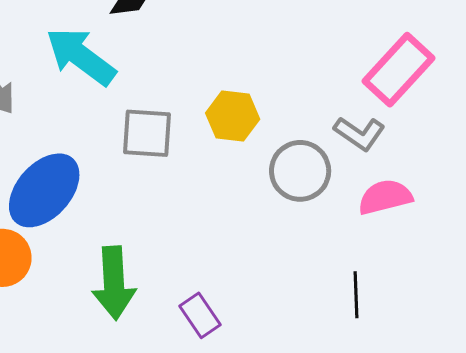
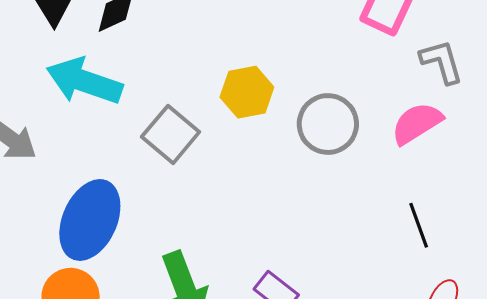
gray square: (147, 133) -> (171, 134), turned -36
gray L-shape: (359, 133) -> (442, 62), moved, turned -123

